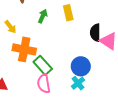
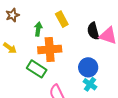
orange cross: (24, 49) -> (50, 49), moved
green rectangle: (43, 65) -> (37, 69), moved

